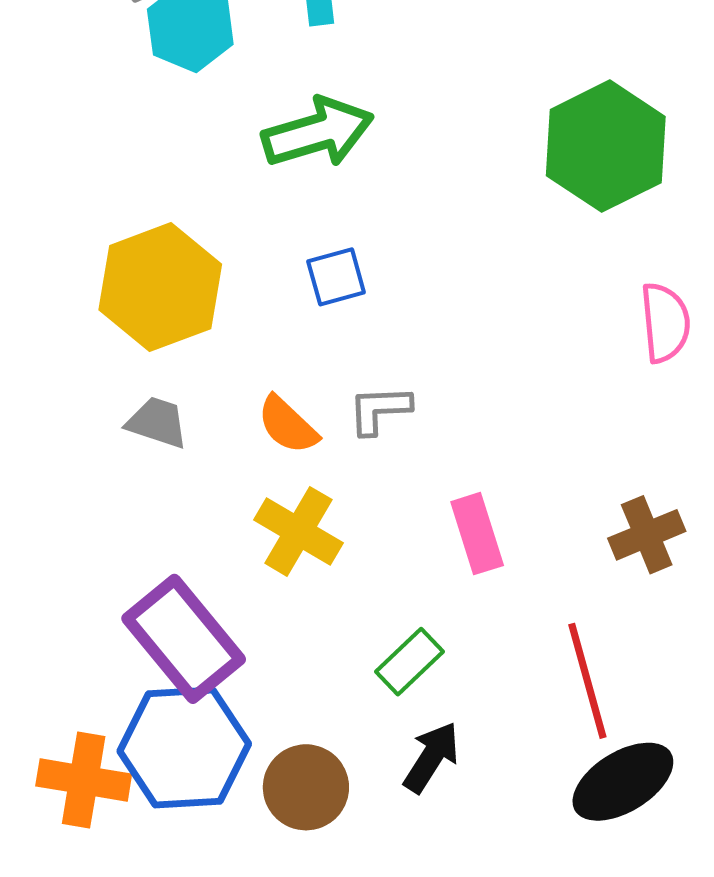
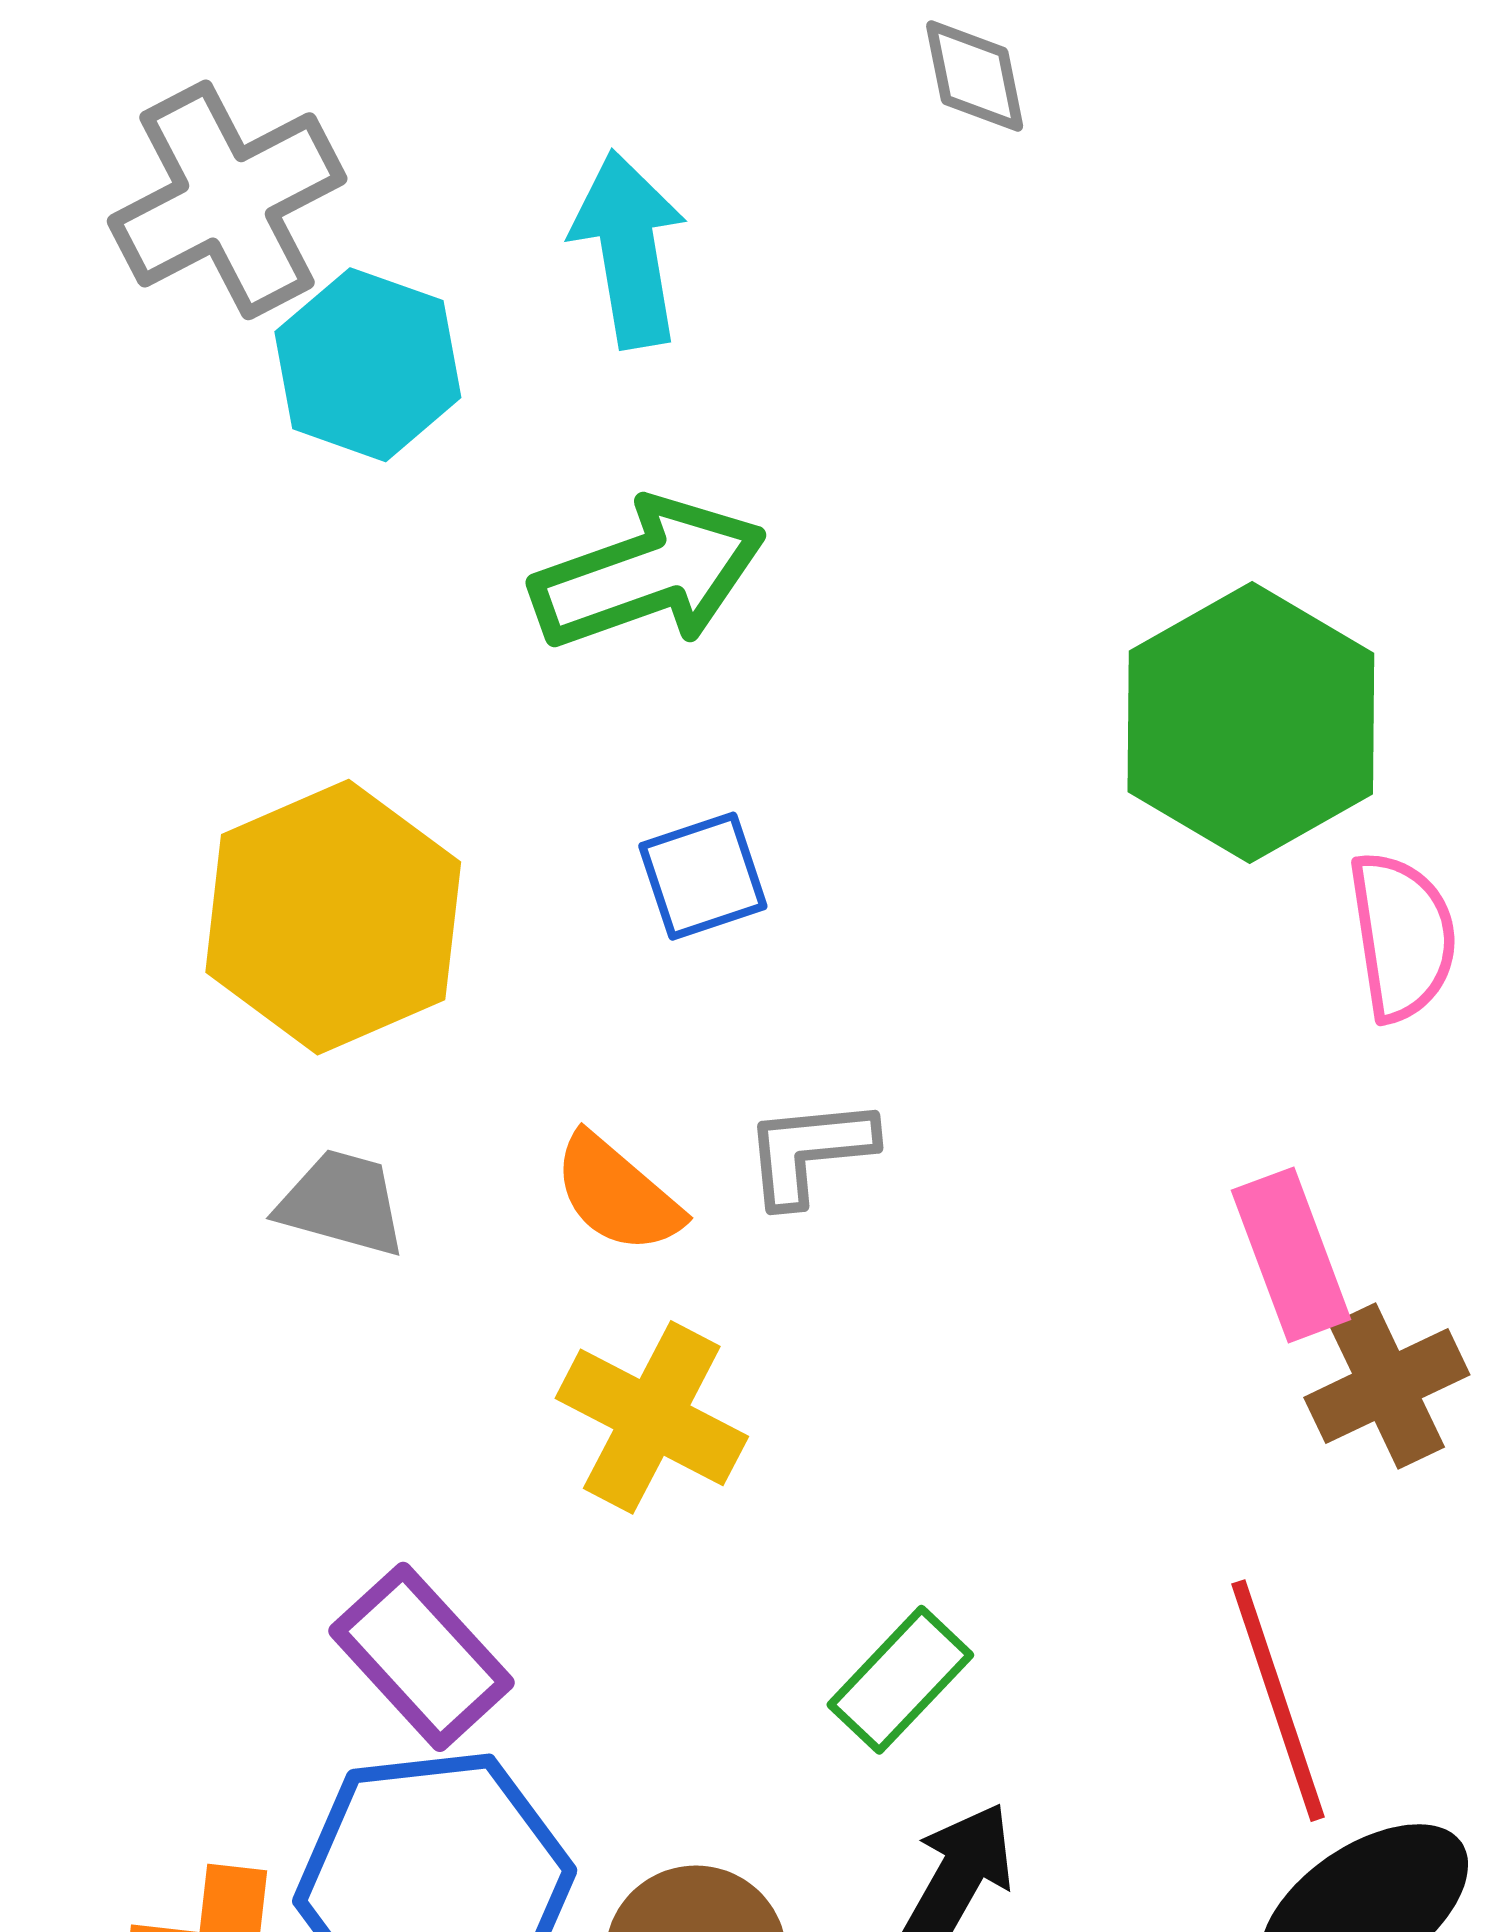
green hexagon: (606, 146) -> (1251, 722), moved
pink rectangle: (477, 534) -> (1291, 1255), moved
purple rectangle: (184, 639) -> (421, 1657), size x0.7

